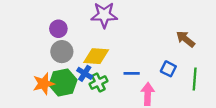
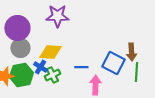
purple circle: (58, 29) -> (17, 28), size x1.6
brown arrow: (185, 39) -> (131, 52), moved, turned -132
blue square: (168, 69) -> (113, 63), size x1.6

